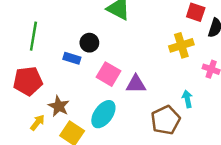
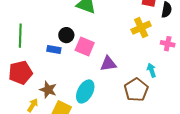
pink square: (109, 74) -> (85, 46), moved

